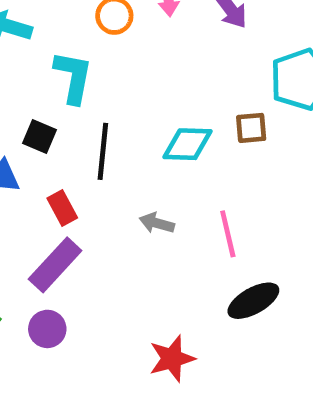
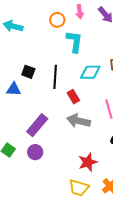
cyan L-shape: (73, 77) -> (74, 42), moved
red rectangle: (62, 208) -> (73, 97), moved
gray arrow: (157, 223) -> (78, 121), moved, size x1.6

